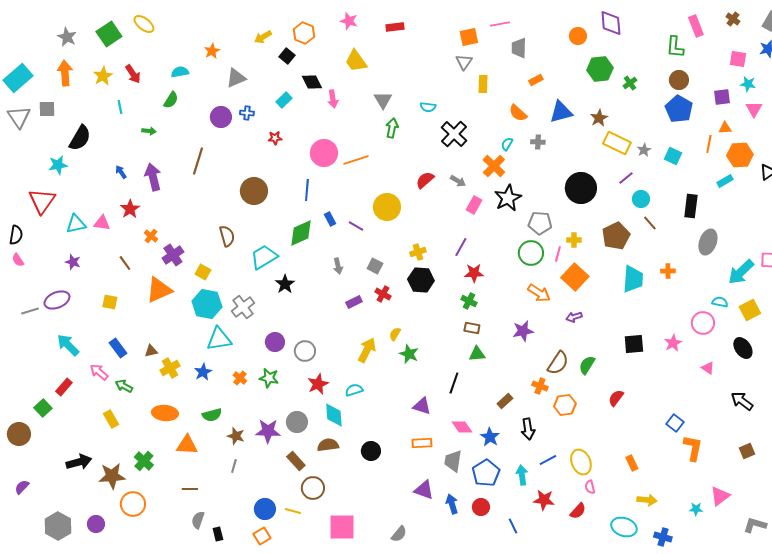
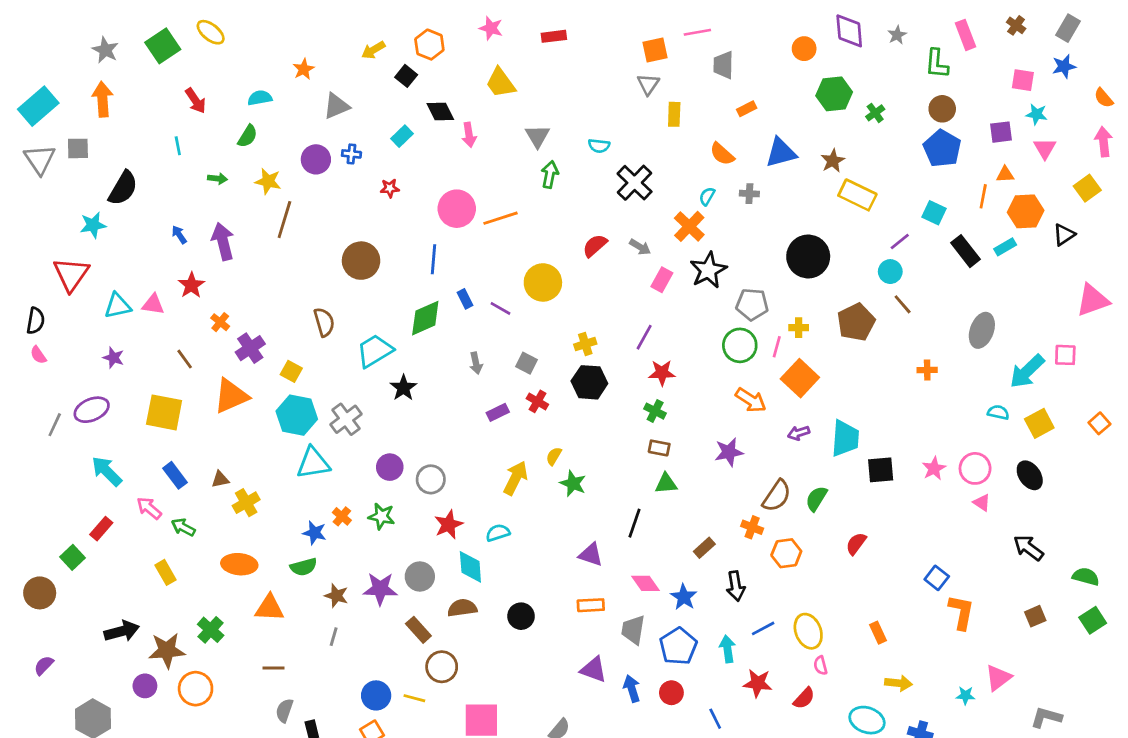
yellow star: (103, 76) -> (268, 181), moved, turned -30
gray star: (644, 150) -> (897, 35), moved
purple line: (626, 178) -> (900, 241), moved
black rectangle: (691, 206) -> (965, 251), moved, turned -45
cyan trapezoid: (633, 279) -> (845, 438), moved
yellow square: (110, 302) -> (164, 412), size x1.8
gray line: (30, 311) -> (55, 425), turned -48
pink circle: (703, 323) -> (975, 468), moved
blue star: (203, 372) -> (315, 533), moved, turned -30
purple circle: (96, 524) -> (145, 686), moved

